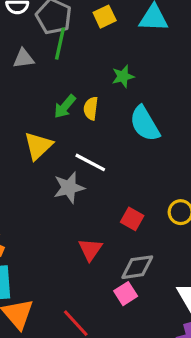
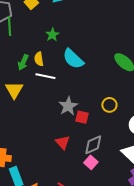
white line: (90, 162) -> (45, 76), moved
gray star: (69, 188) -> (68, 106), moved

